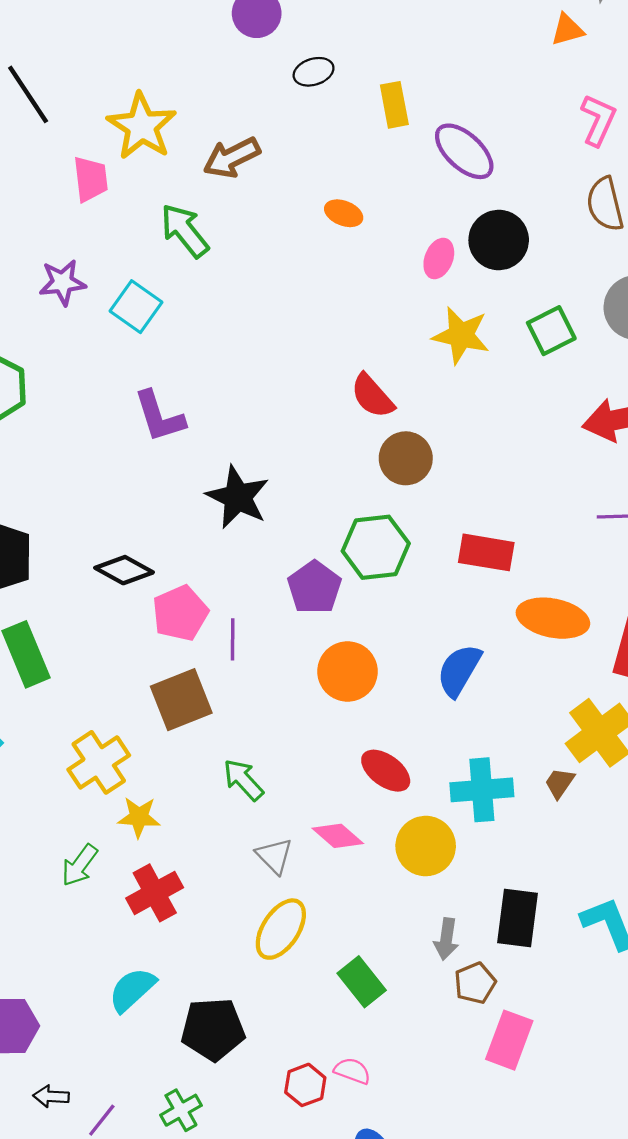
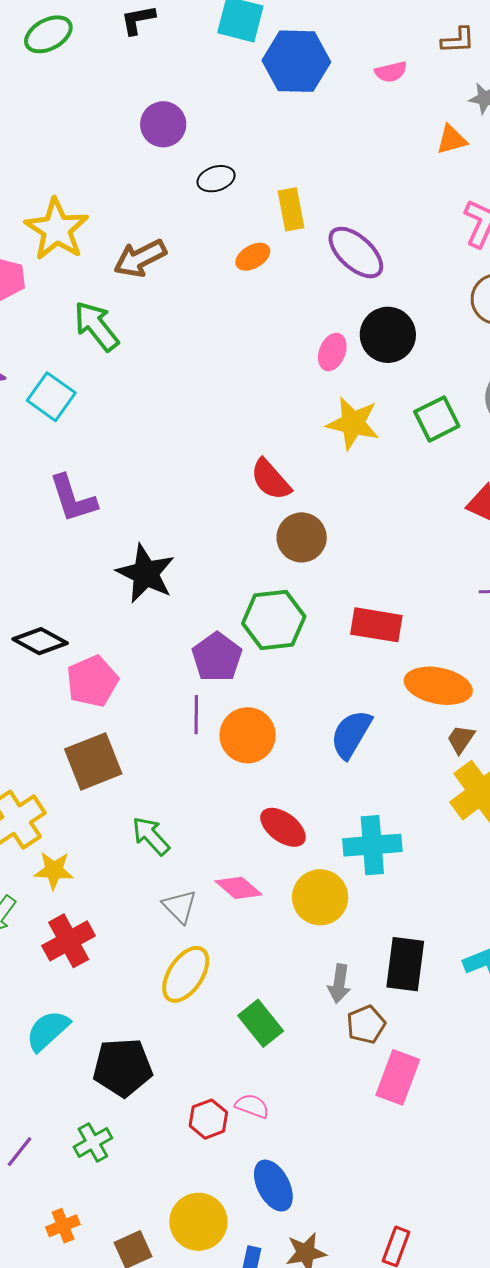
orange ellipse: (344, 213) -> (253, 257), moved, turned -52
purple line: (233, 639) -> (196, 715), moved
brown trapezoid: (559, 783) -> (461, 739), moved

